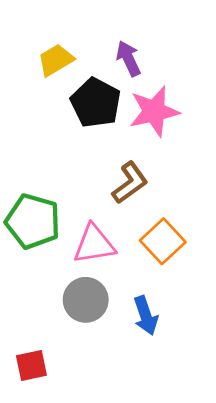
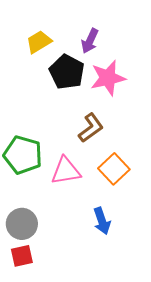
purple arrow: (129, 59) -> (90, 41), turned -130
gray circle: (86, 300) -> (22, 224), moved

